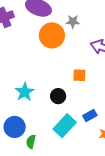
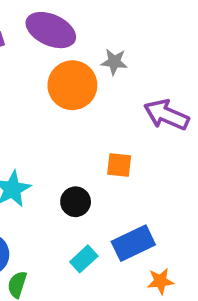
blue rectangle: (90, 115) -> (133, 243), size x1.5
cyan rectangle: (65, 126) -> (84, 259), size x0.6

